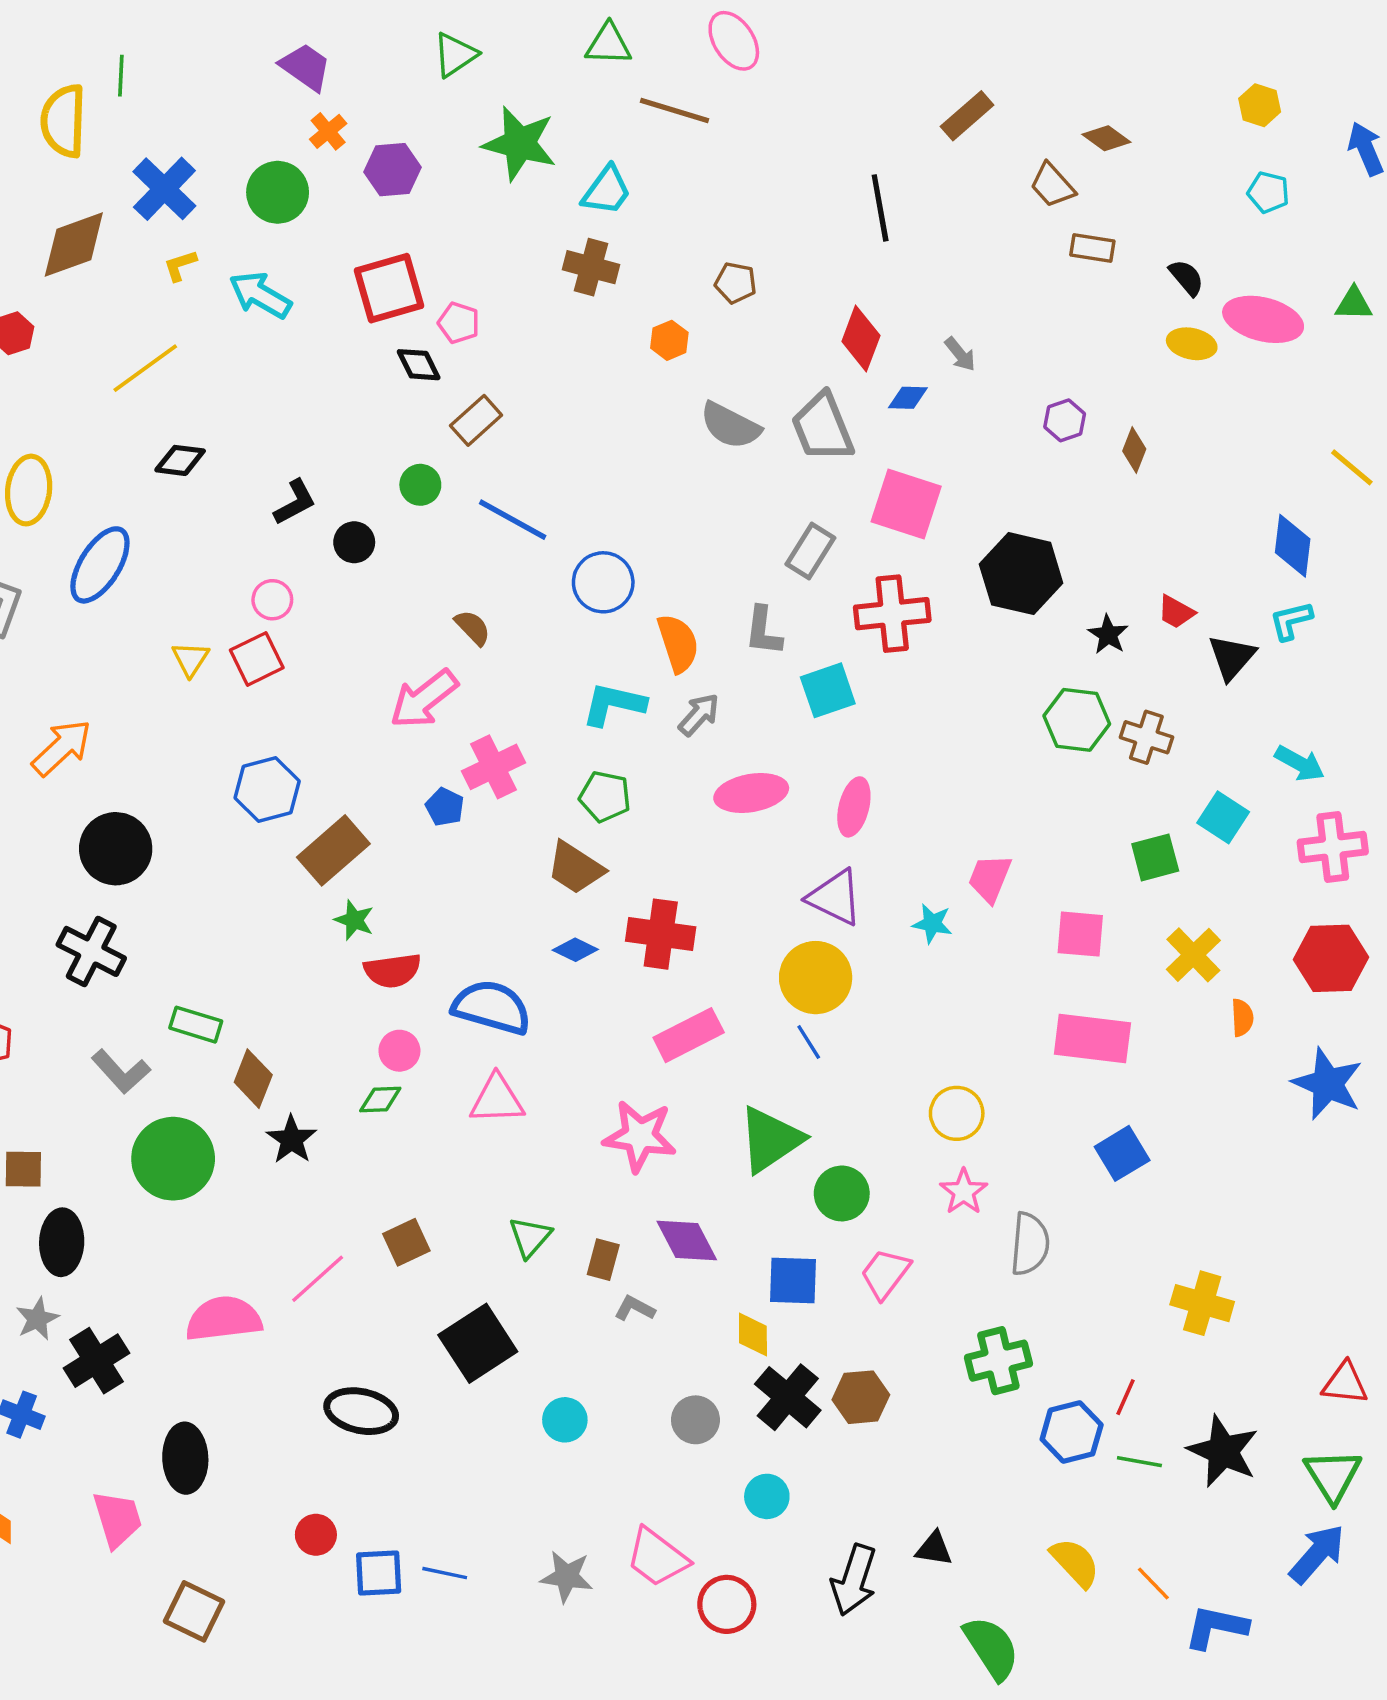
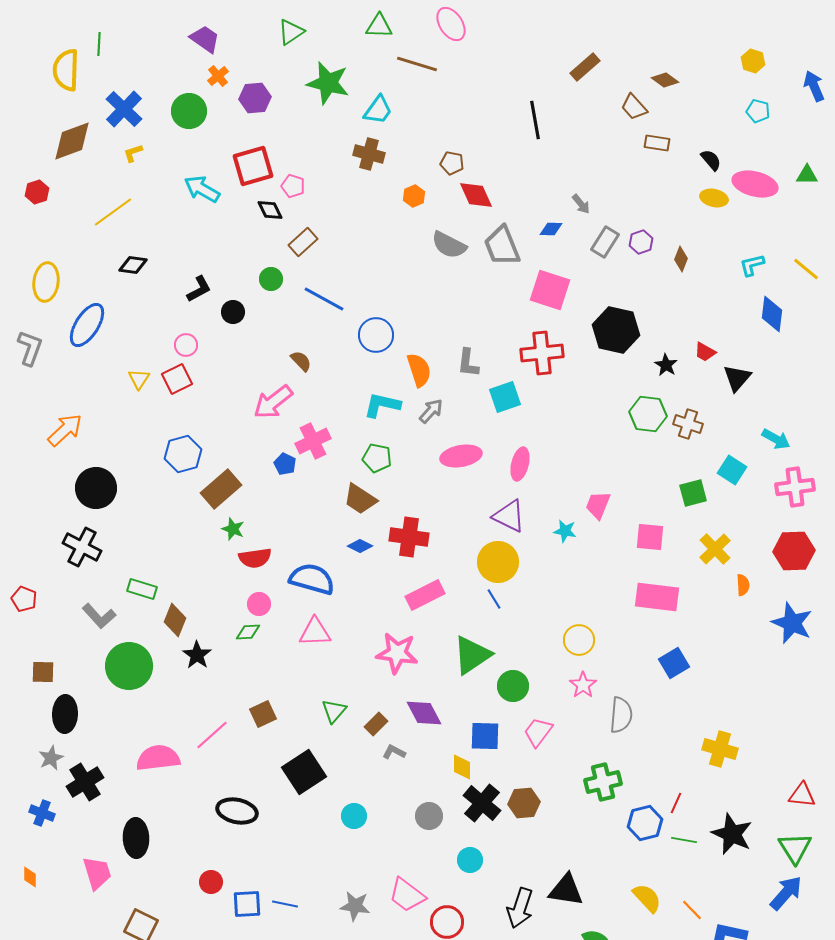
cyan arrow: (260, 295) -> (202, 189), moved
red diamond: (861, 339) -> (476, 195), moved, turned -45
gray rectangle: (810, 551) -> (605, 242), moved
cyan L-shape: (1291, 621) -> (752, 265), moved
brown rectangle: (603, 1260) -> (376, 724), turned 30
black triangle: (934, 1549) -> (566, 890), size x1.6

